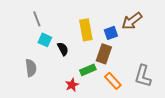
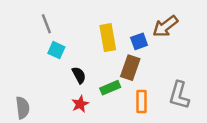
black semicircle: (63, 49) -> (79, 75), moved
gray semicircle: (31, 68) -> (23, 108), moved
orange rectangle: (113, 81) -> (142, 101), turned 42
red star: (72, 85) -> (80, 104), moved

